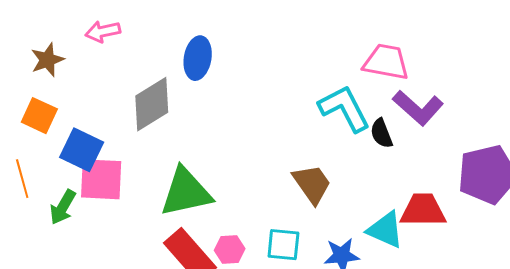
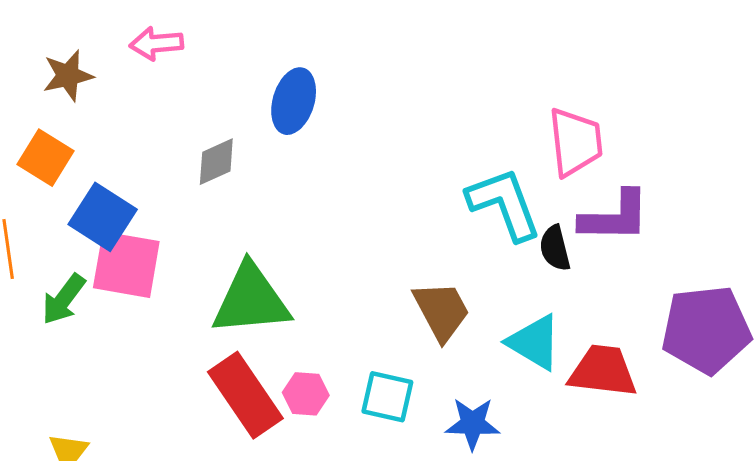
pink trapezoid: (386, 62) -> (575, 142), turned 66
gray diamond: (152, 104) -> (216, 162), size x0.6
purple L-shape: (418, 108) -> (615, 217), turned -48
cyan triangle: (385, 230) -> (534, 342), moved

